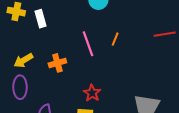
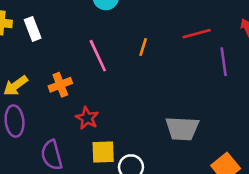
orange line: (115, 39) -> (143, 47), moved
red star: (92, 93) -> (87, 118), moved

